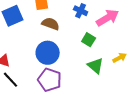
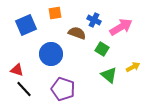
brown semicircle: (51, 24) -> (77, 33), moved
blue circle: (48, 53) -> (51, 54), moved

